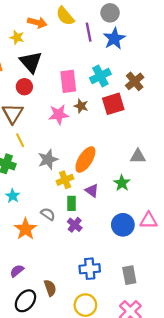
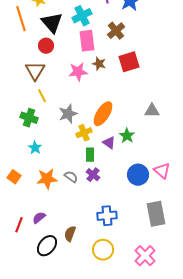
cyan cross: (100, 76) -> (82, 16), moved
brown cross: (135, 81) -> (116, 31), moved
green star: (122, 183) -> (127, 136), moved
gray semicircle: (48, 214) -> (71, 177), moved
pink triangle: (149, 221) -> (162, 171), turned 42
orange star: (25, 229) -> (47, 179), turned 30
gray rectangle: (129, 275) -> (156, 214), moved, size x1.4
brown semicircle: (50, 288) -> (70, 234), turned -140

